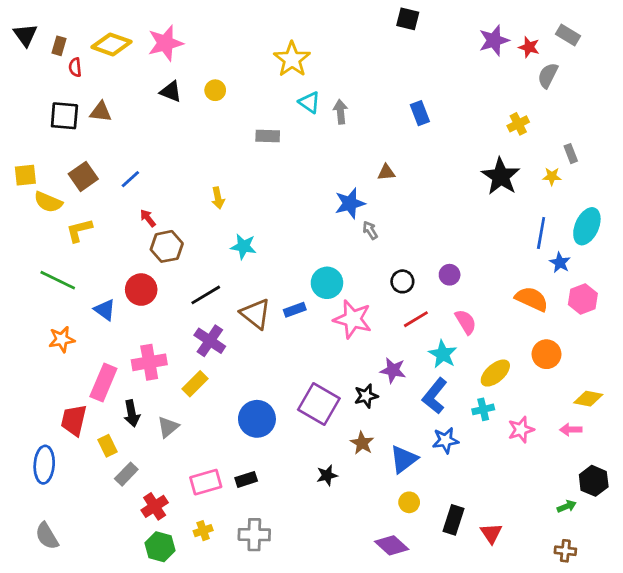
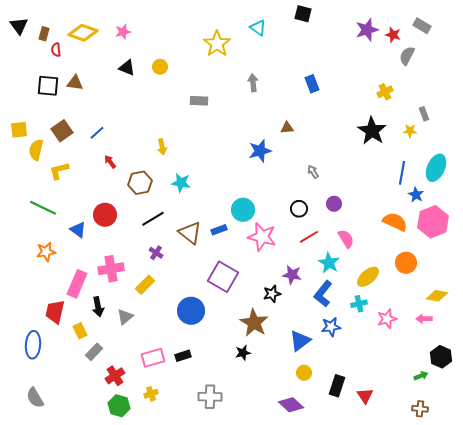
pink star: (165, 43) -> (123, 32), size x0.6
cyan triangle: (309, 102) -> (258, 28), moved
yellow semicircle: (48, 202) -> (36, 150), turned 80
gray arrow: (370, 230) -> (313, 172), moved
brown hexagon: (167, 246) -> (140, 183), moved
pink hexagon: (583, 299) -> (433, 222), size x1.4
purple cross: (210, 341) -> (156, 253), size x0.6
purple square: (319, 404) -> (223, 277), moved
brown star: (362, 443) -> (254, 323), moved, size x1.6
gray cross: (254, 535) -> (210, 397), moved

